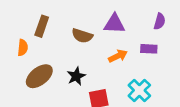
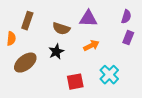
purple rectangle: (149, 49) -> (128, 38), moved, turned -72
black star: (76, 76) -> (56, 52), moved

